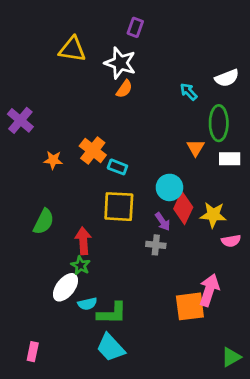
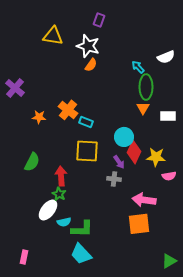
green ellipse: (219, 123) -> (146, 87), moved
pink arrow: (209, 290) -> (144, 200), moved, turned -100

